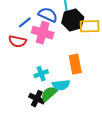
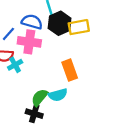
cyan cross: (41, 74) -> (15, 65), moved
green semicircle: (49, 94) -> (40, 97), moved

